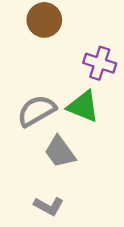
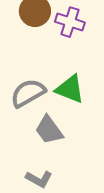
purple cross: (100, 63) -> (70, 22), moved

